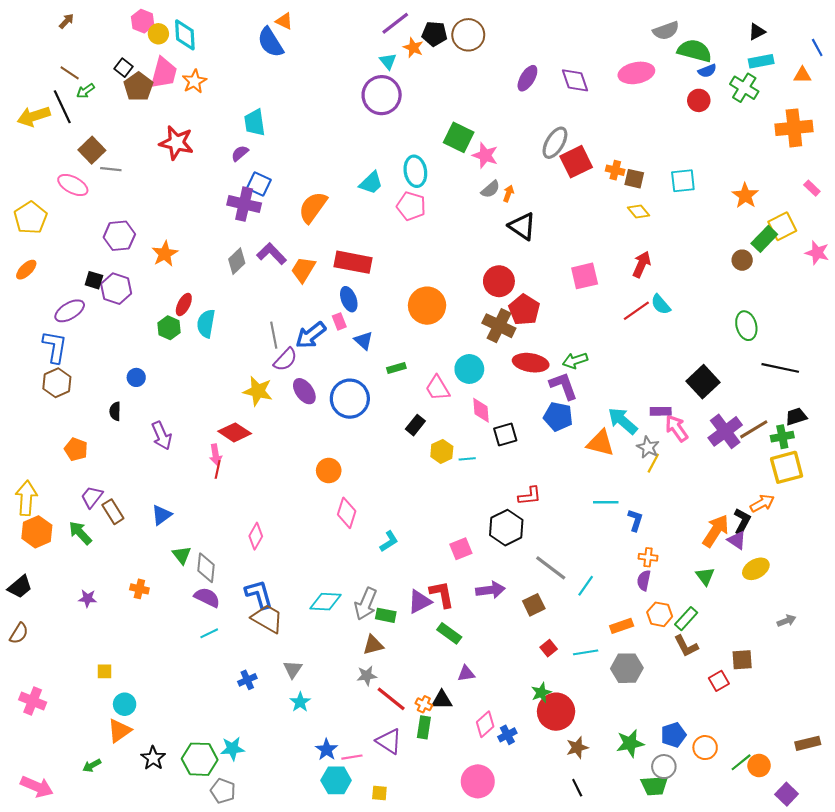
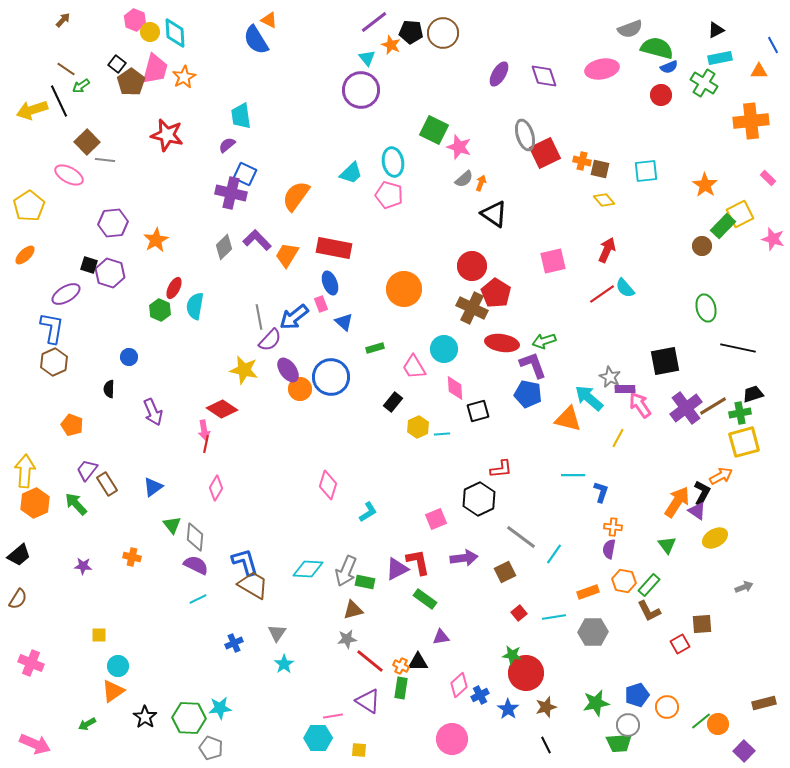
gray ellipse: (555, 143) -> (525, 135), turned -48
black square: (703, 382) -> (665, 361), turned 32
gray star: (648, 447) -> (610, 377), moved
orange circle: (329, 471) -> (300, 389), moved
pink diamond: (256, 536) -> (216, 488), moved
green star: (541, 693) -> (512, 655), turned 30
blue star: (327, 750) -> (508, 709), moved

